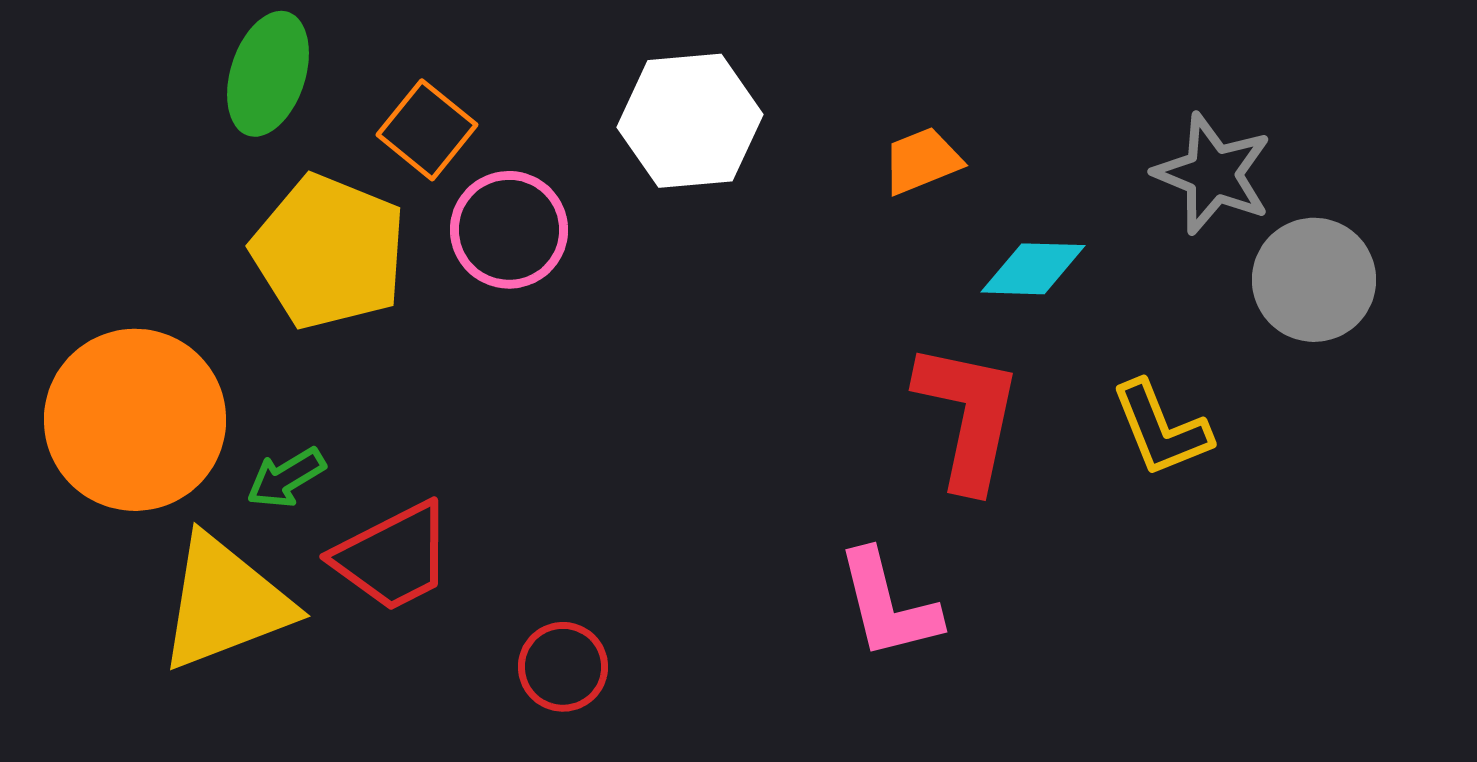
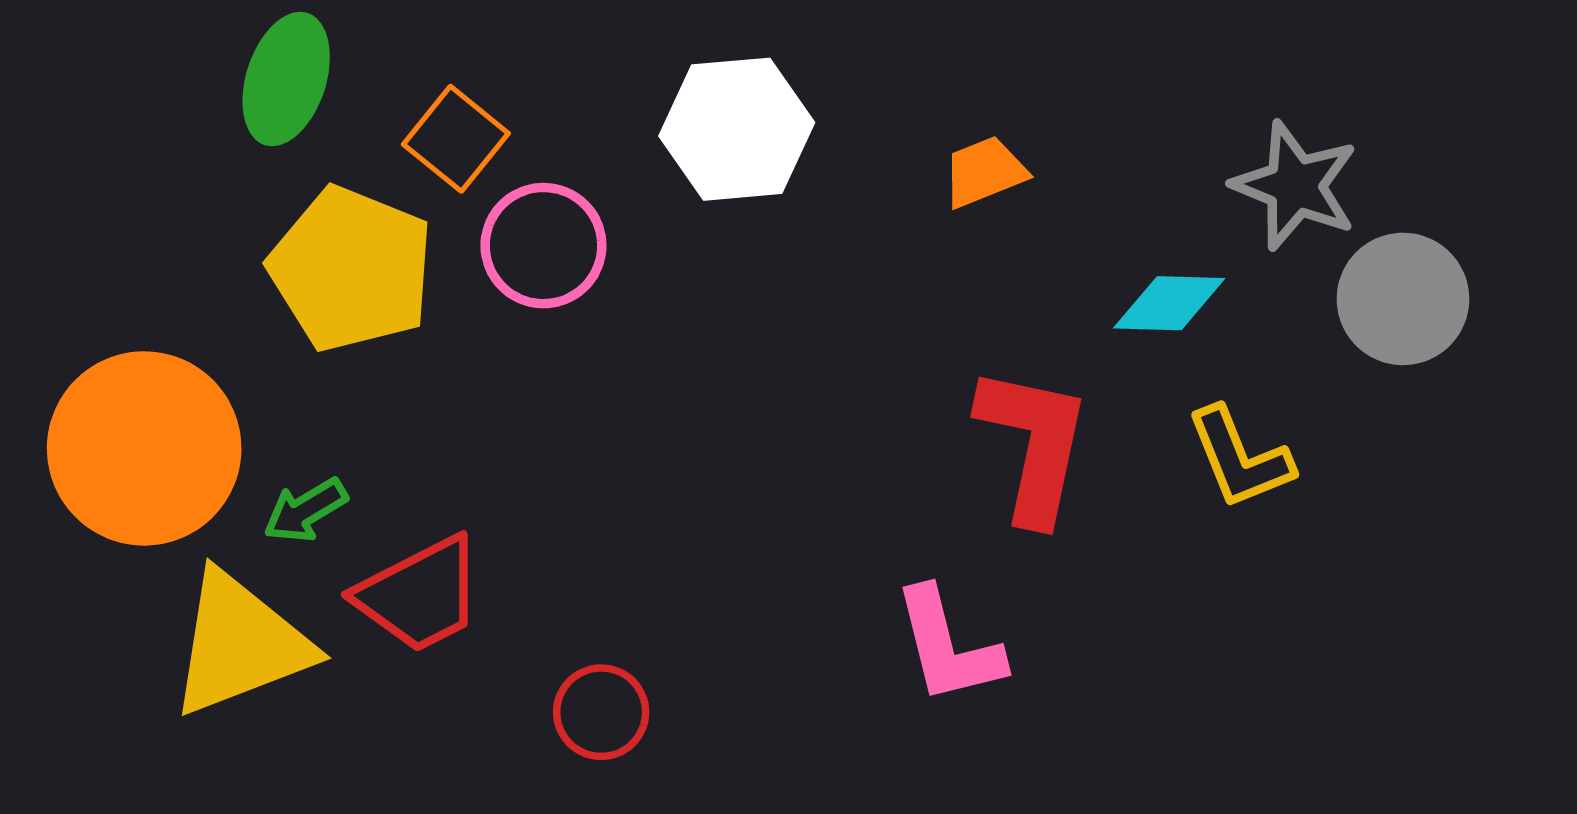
cyan diamond: (1033, 269) -> (1169, 303), moved

